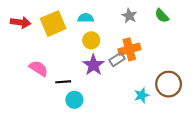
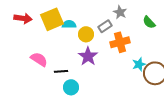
green semicircle: (162, 16) -> (149, 22), moved
cyan semicircle: (86, 18) -> (69, 24), moved
gray rectangle: (117, 59) -> (105, 26), moved
cyan star: (142, 95) -> (139, 64), moved

